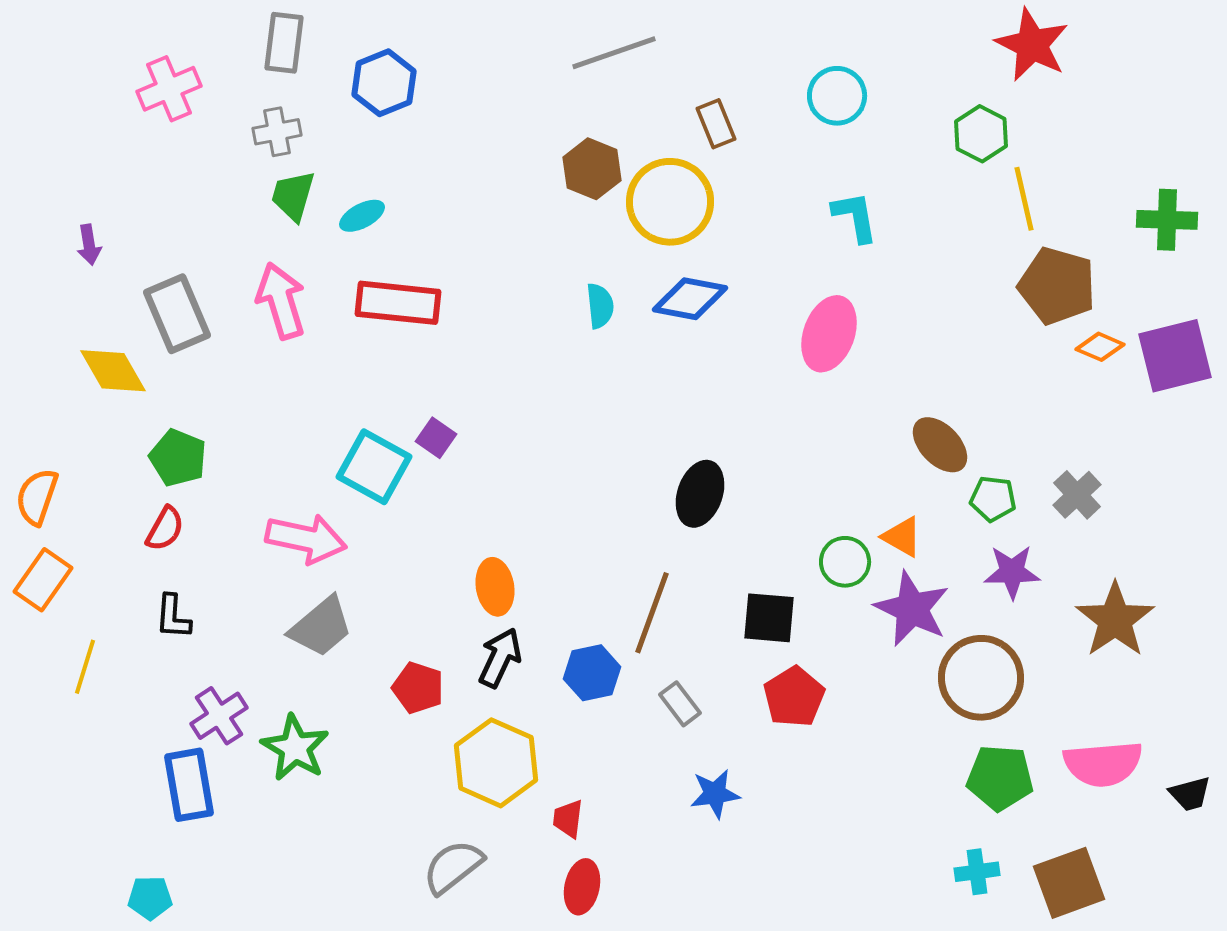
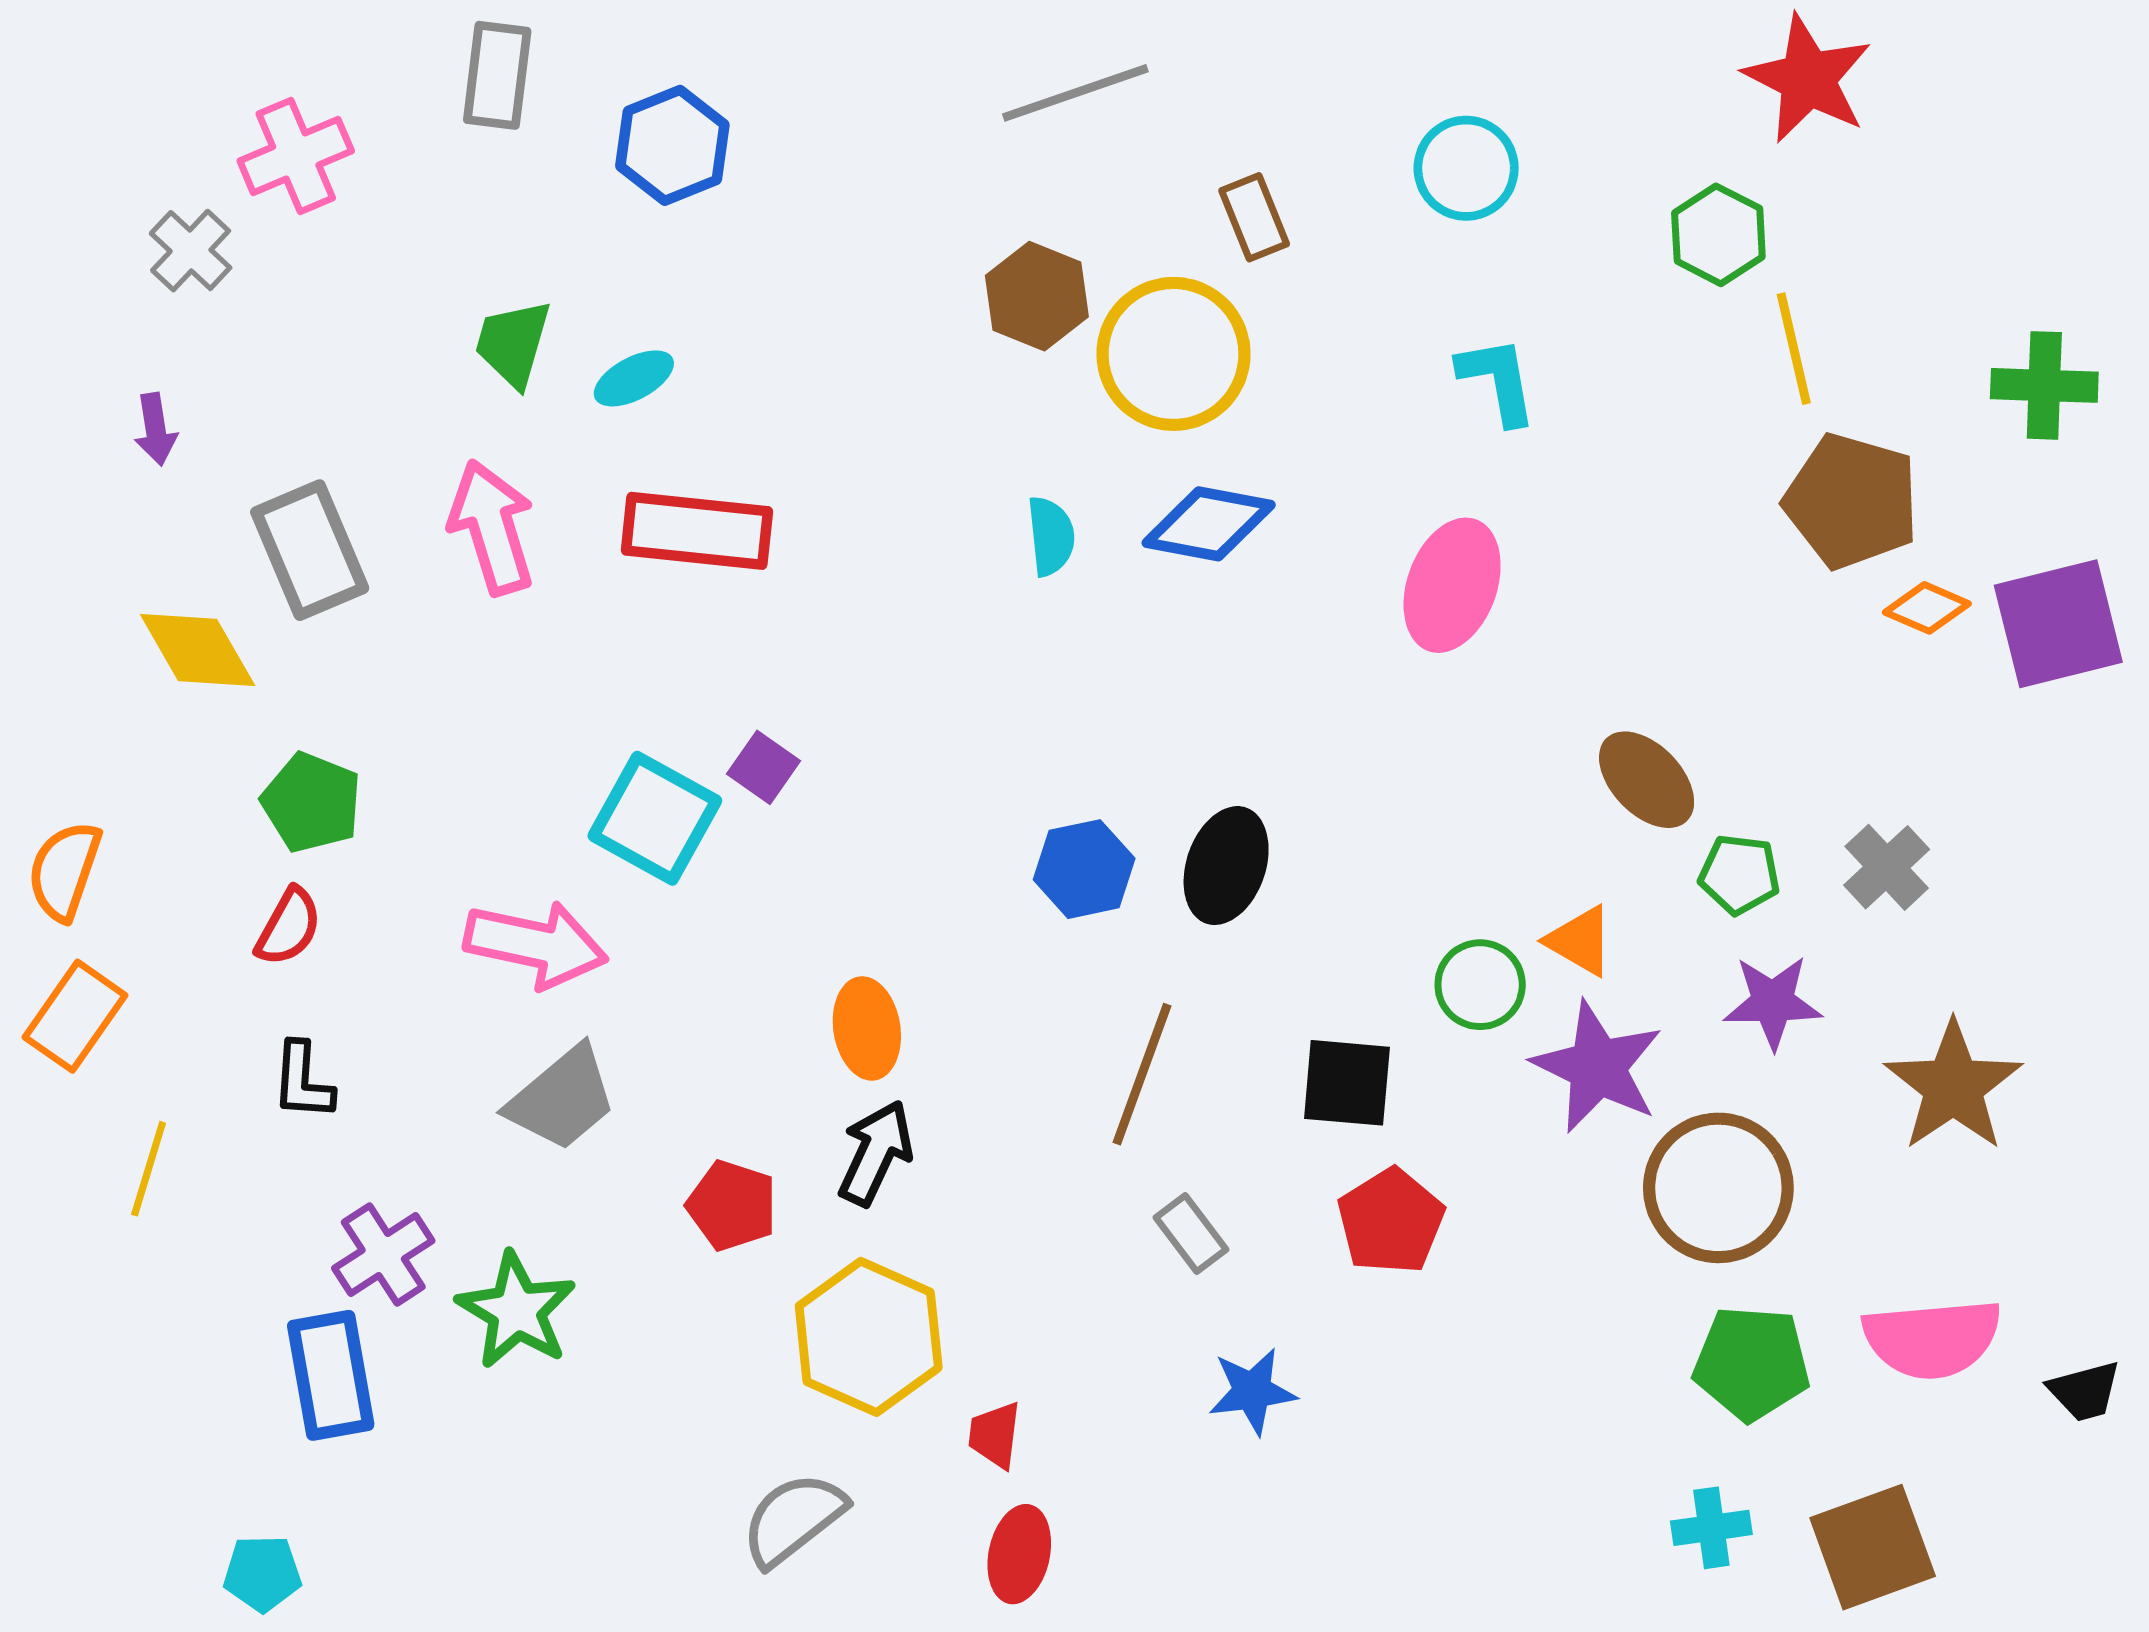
gray cross: (277, 132) -> (191, 251), moved, turned -36
blue hexagon: (592, 673) -> (1084, 869), moved

